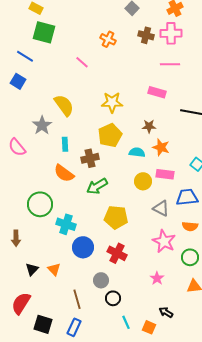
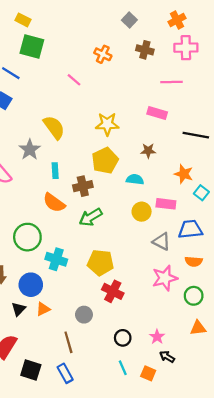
pink cross: (171, 33) -> (186, 48), moved
orange star: (161, 147) -> (184, 174), moved
yellow pentagon: (116, 217) -> (101, 263), moved
pink star: (164, 241) -> (165, 278), turned 30
blue circle: (83, 247) -> (31, 285), moved
orange triangle: (54, 269) -> (43, 309), turned 48
pink star: (157, 278) -> (157, 337), moved
gray circle: (101, 280) -> (84, 315), moved
black circle: (113, 298) -> (123, 338), moved
blue rectangle: (74, 327) -> (65, 373), turned -54

